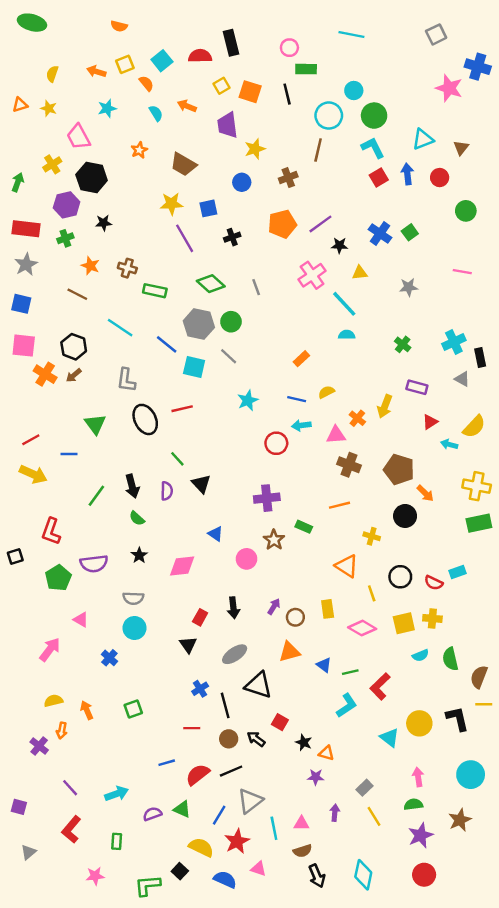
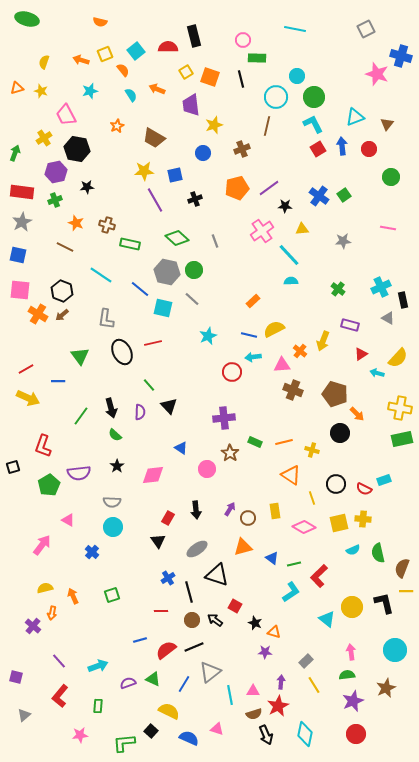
yellow semicircle: (326, 392) -> (274, 329), size x1.5
orange line: (339, 505) -> (284, 442), moved
red star: (237, 841) -> (278, 706), moved

